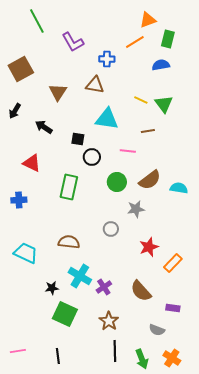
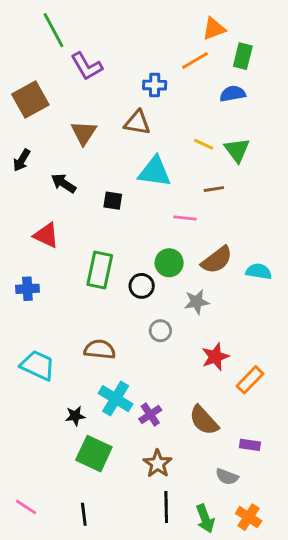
purple L-shape: (73, 42) -> (87, 66), moved
black circle: (92, 157) -> (142, 286), moved
pink line: (18, 351) -> (26, 507), turned 42

